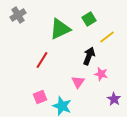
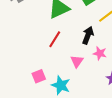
red line: (42, 60) -> (55, 39), moved

